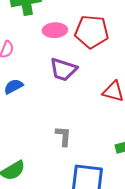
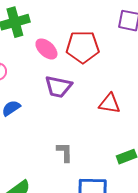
pink ellipse: (55, 30) -> (46, 49), turned 50

